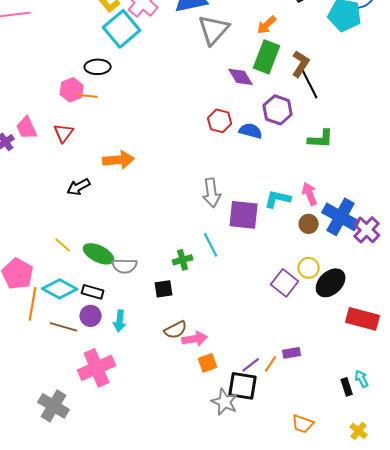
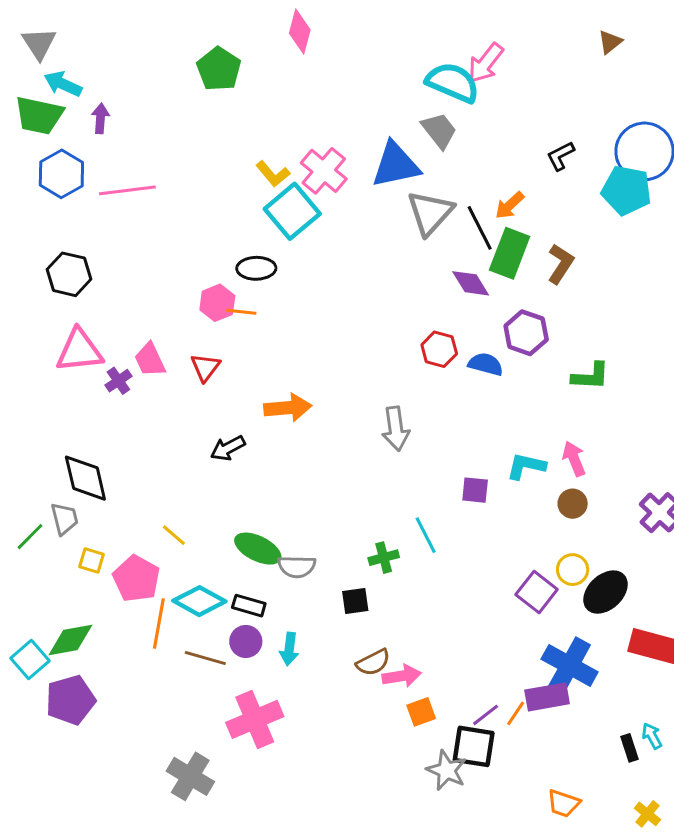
black line: (310, 84) -> (480, 228), moved
gray arrow: (212, 193) -> (396, 429), moved
purple square: (244, 215) -> (475, 490), size x0.6
blue cross: (341, 217) -> (570, 665), moved
yellow line: (63, 245) -> (174, 535), moved
purple rectangle: (292, 353) -> (547, 697), size x1.6

